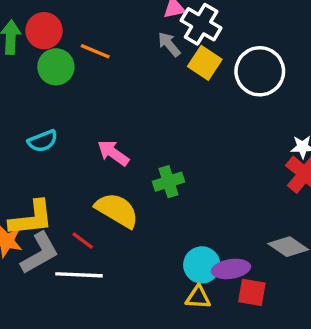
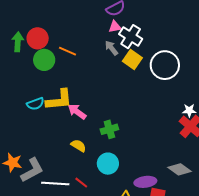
yellow semicircle: (117, 210) -> (79, 146), size x0.6
yellow L-shape: (31, 218) -> (59, 100), moved
red line: (83, 241) -> (81, 183), moved
cyan circle: (202, 265) -> (108, 164), moved

